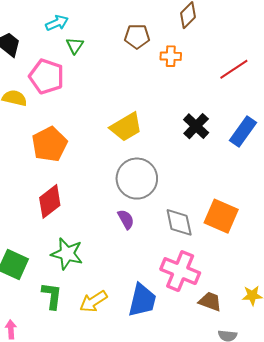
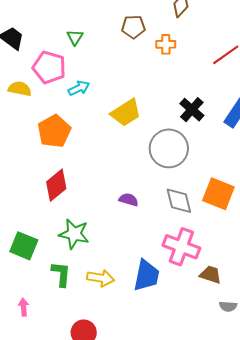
cyan arrow: (57, 23) -> (79, 88), moved
gray circle: (137, 179) -> (169, 148), moved
purple semicircle: (126, 219) -> (129, 200), turned -42
yellow arrow: (93, 301) -> (101, 278), turned -136

